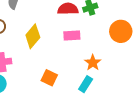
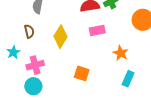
cyan rectangle: (86, 84) -> (128, 79), moved

